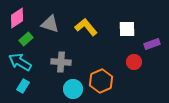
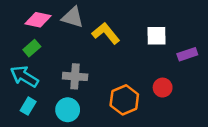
pink diamond: (17, 18) -> (38, 20), moved, turned 45
gray triangle: (50, 24) -> (73, 17), moved
red circle: (134, 62) -> (163, 88), moved
cyan circle: (73, 89) -> (68, 110), moved

